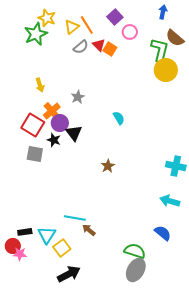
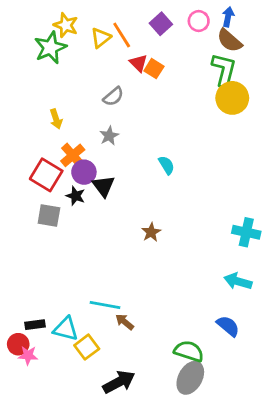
pink circle: (130, 32) -> (199, 21), moved
brown semicircle: (175, 38) -> (229, 41), moved
gray semicircle: (81, 47) -> (113, 97), moved
cyan triangle: (47, 235) -> (66, 329), turned -48
black arrow: (69, 274) -> (119, 382), moved

